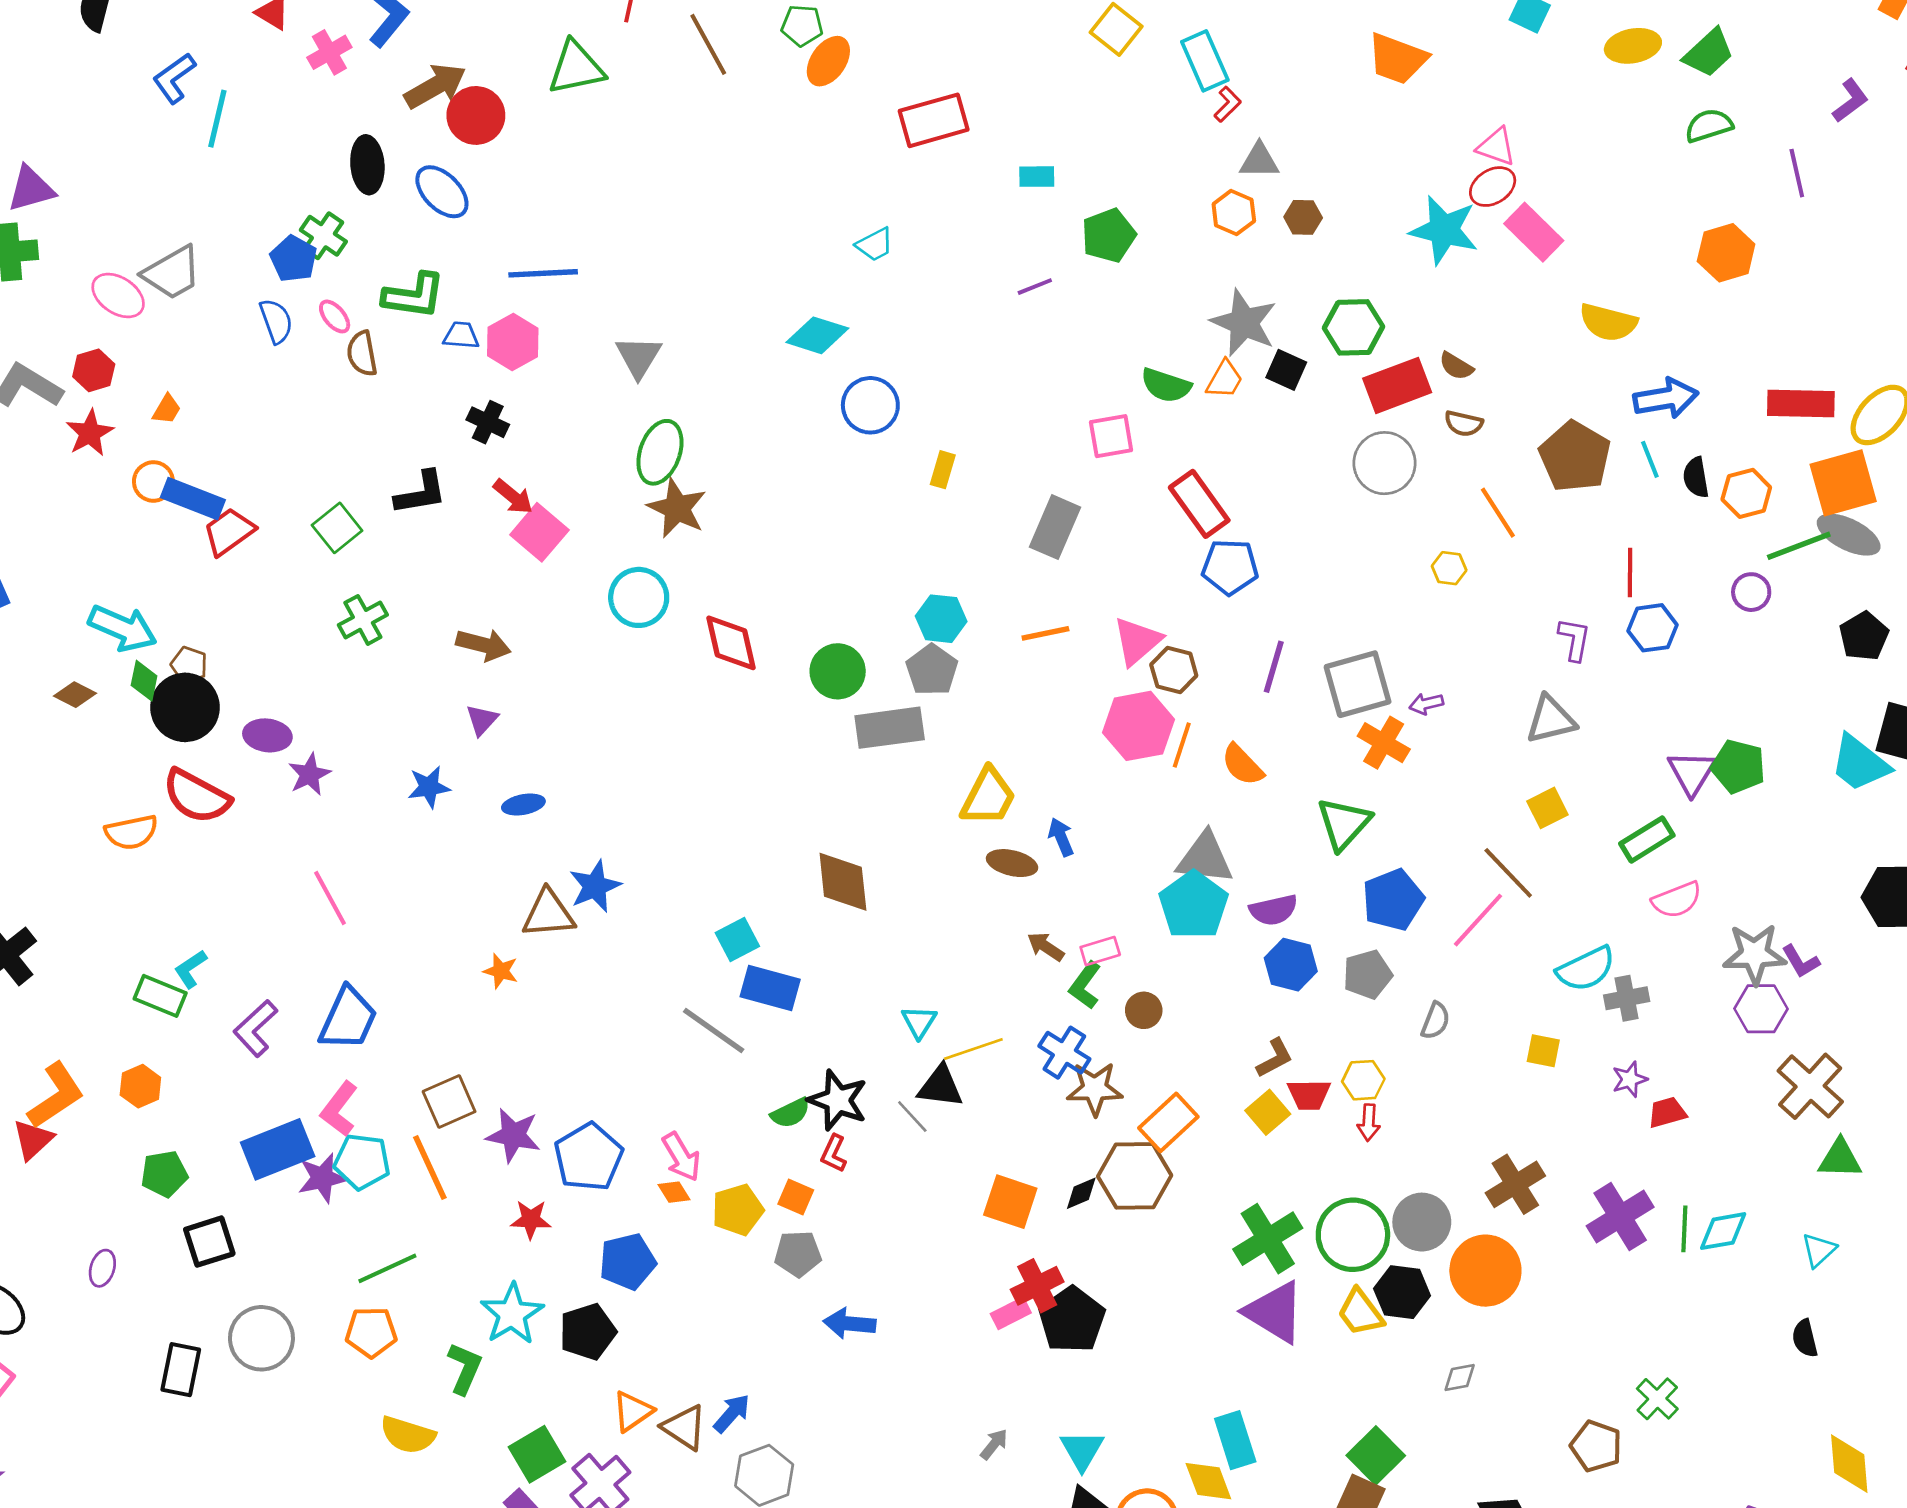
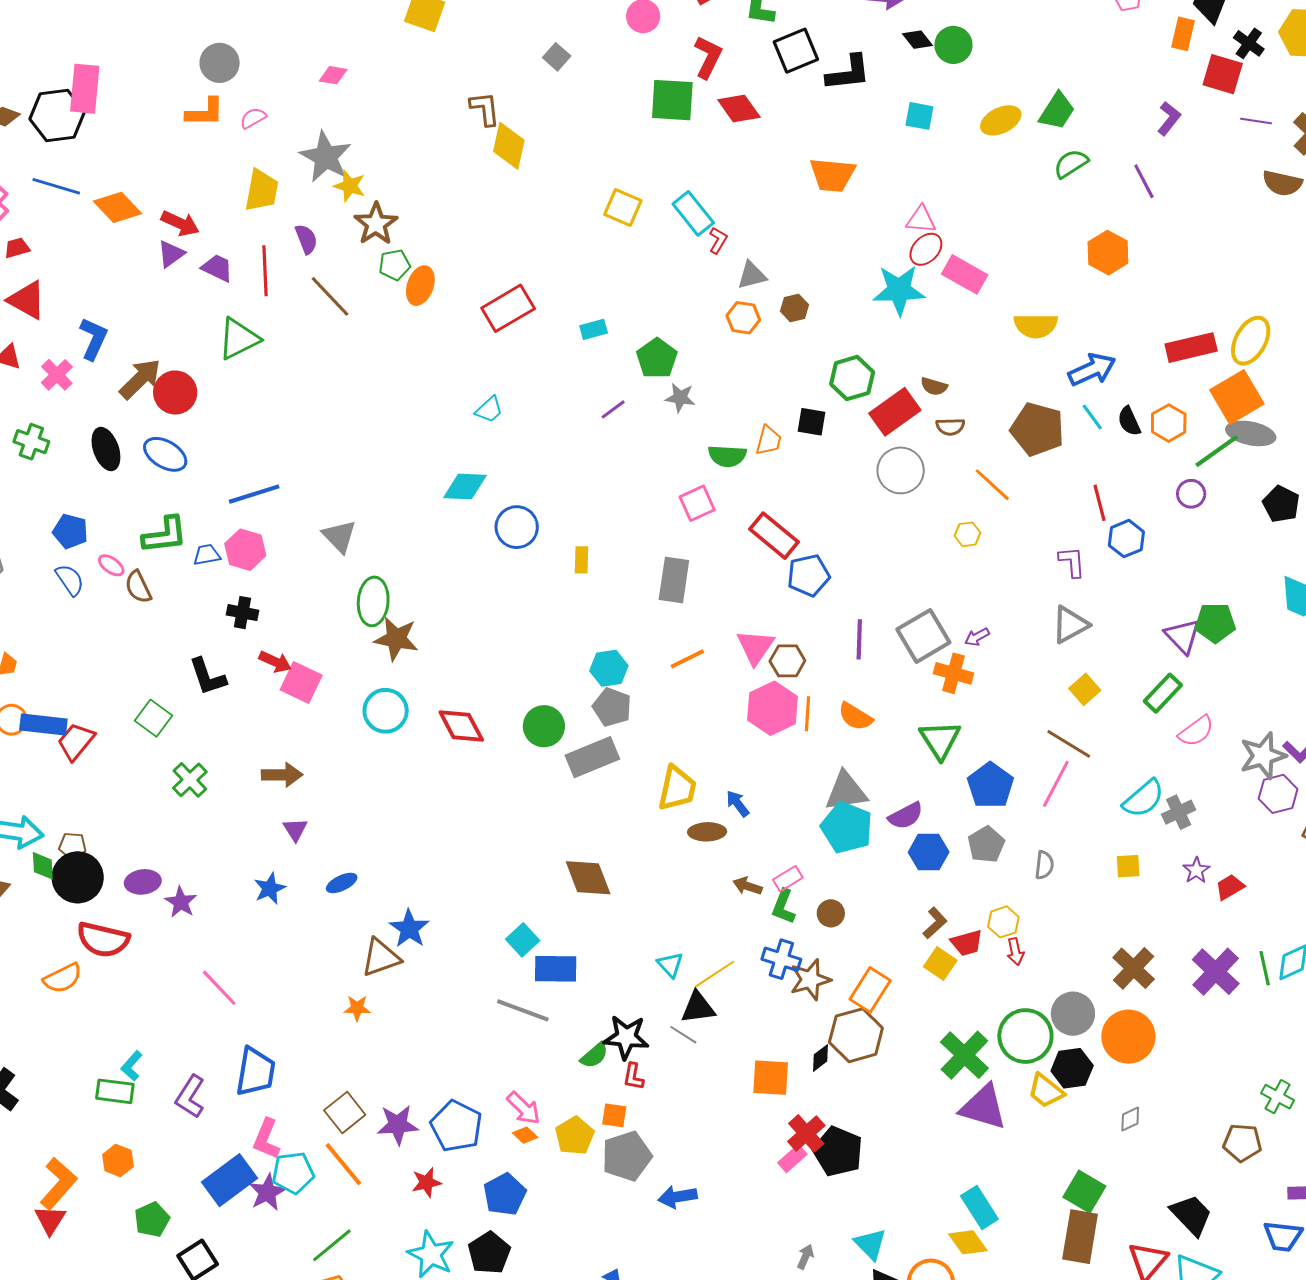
green cross: (323, 236) -> (31, 442), moved
gray star: (1244, 323) -> (680, 398), moved, size x0.6
black L-shape: (421, 493) -> (208, 677), turned 96
gray pentagon: (798, 1254) -> (627, 1156), size x1.4

